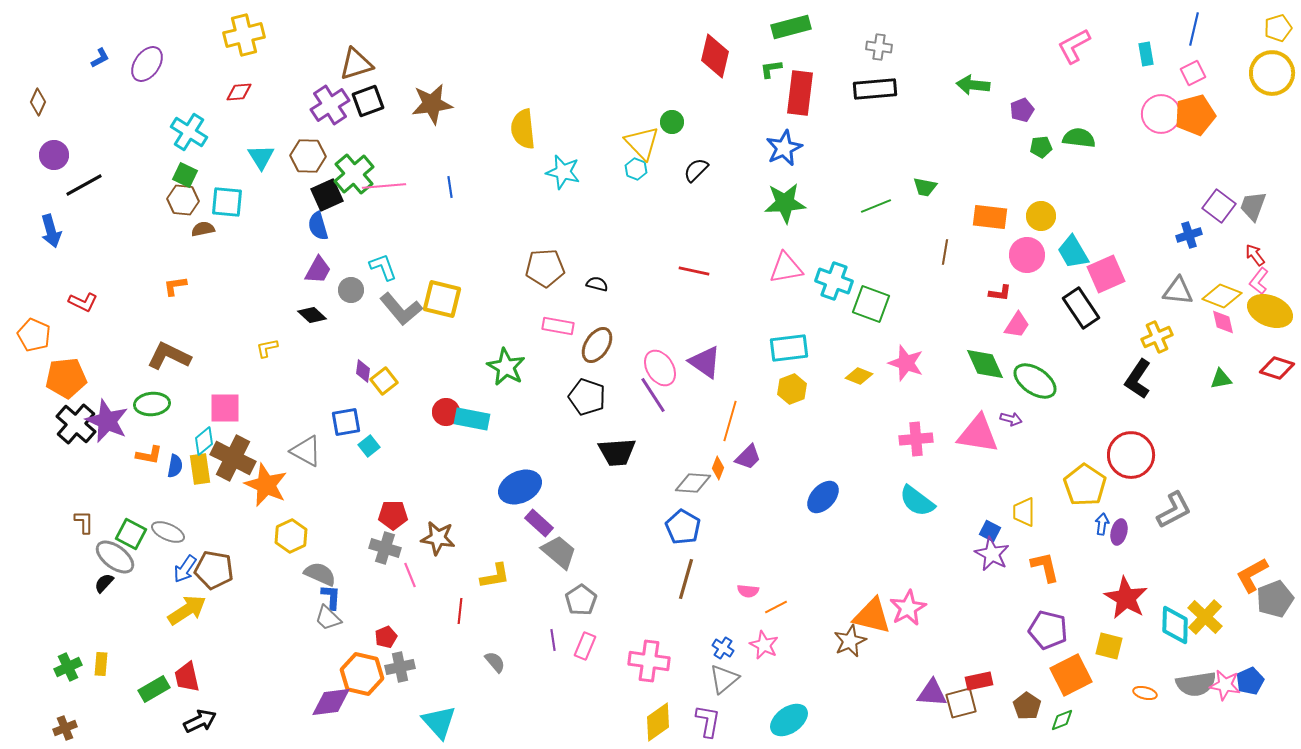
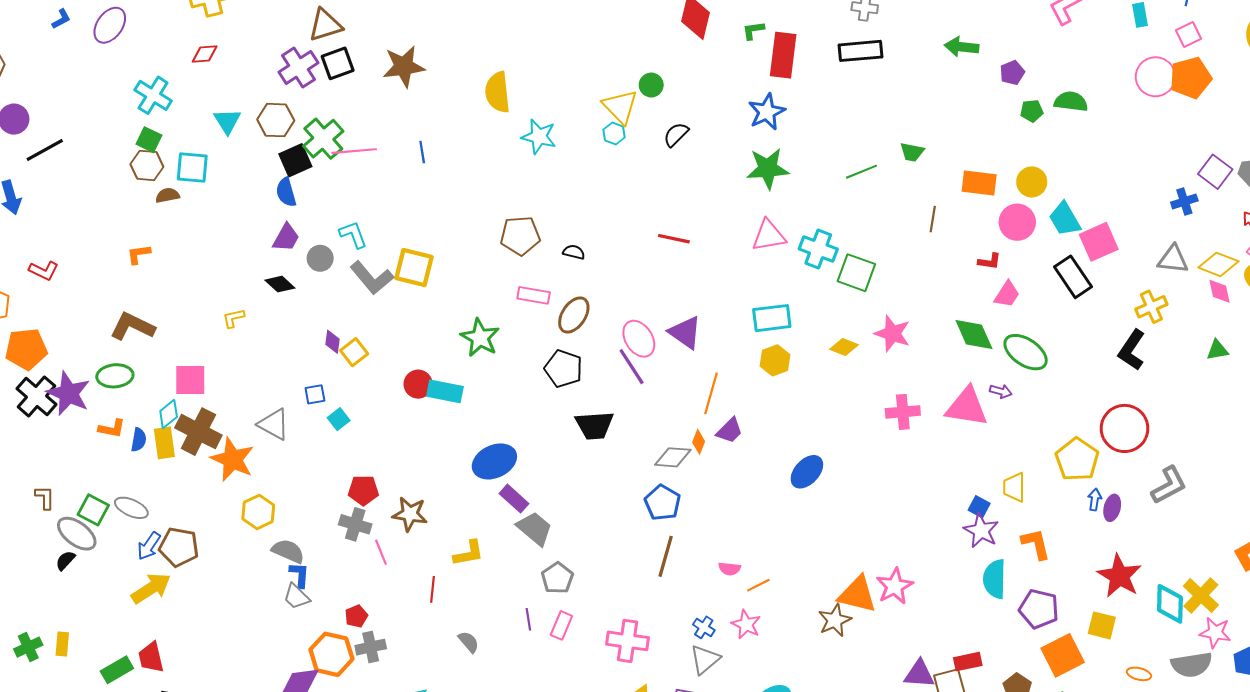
blue square: (346, 422) -> (315, 394), size x0.7
cyan semicircle: (917, 501) -> (995, 579), moved, turned 54
pink star: (1225, 685) -> (1215, 633), moved

